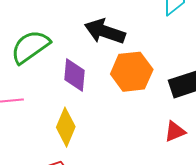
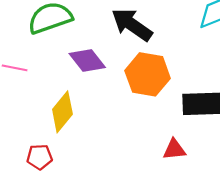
purple diamond: (74, 75) -> (87, 60), turned -60

